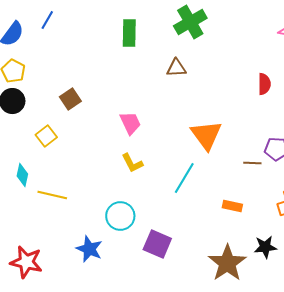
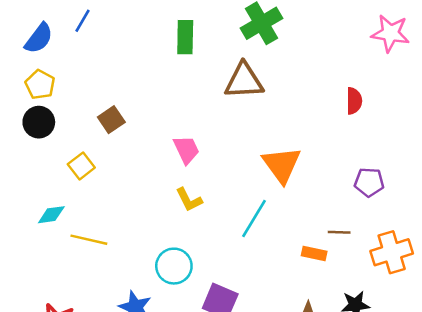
brown triangle: (176, 68) -> (244, 81), size x1.6
brown line: (252, 163) -> (339, 232), moved
cyan diamond: (22, 175) -> (51, 215), turned 70

